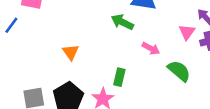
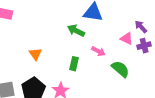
pink triangle: (187, 32) -> (127, 39), turned -40
green rectangle: (119, 77) -> (74, 64), moved

